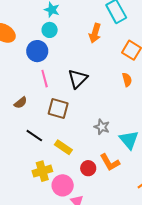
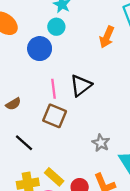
pink line: (45, 79) -> (54, 89), moved
yellow rectangle: (63, 147) -> (54, 177), moved

